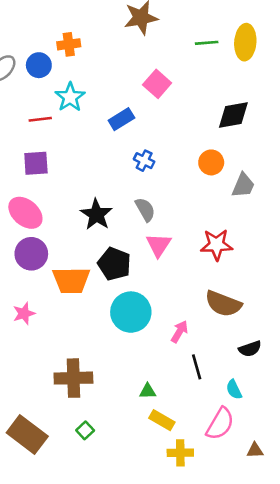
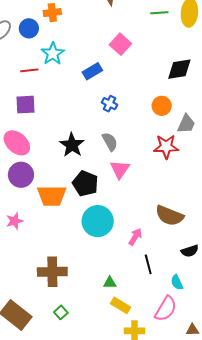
red star: (217, 245) -> (166, 147), moved

